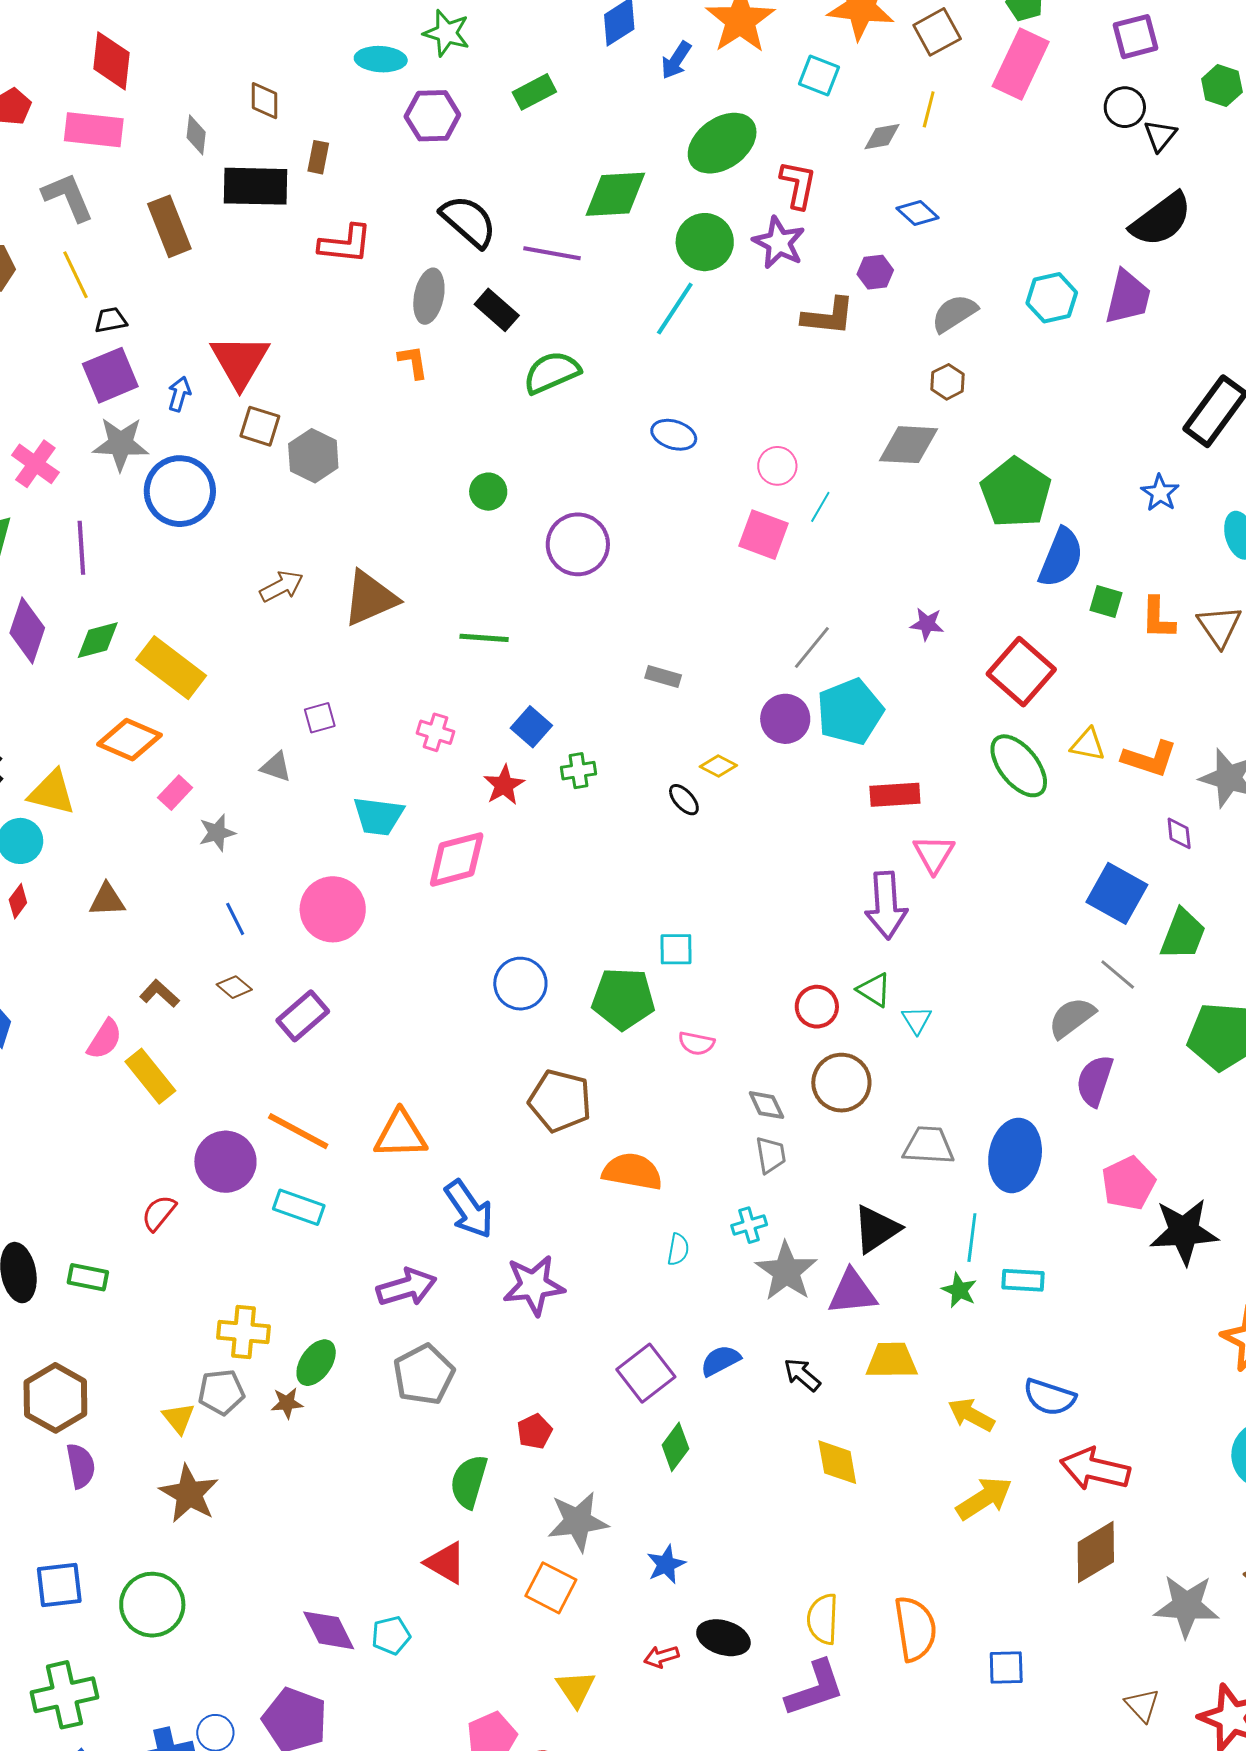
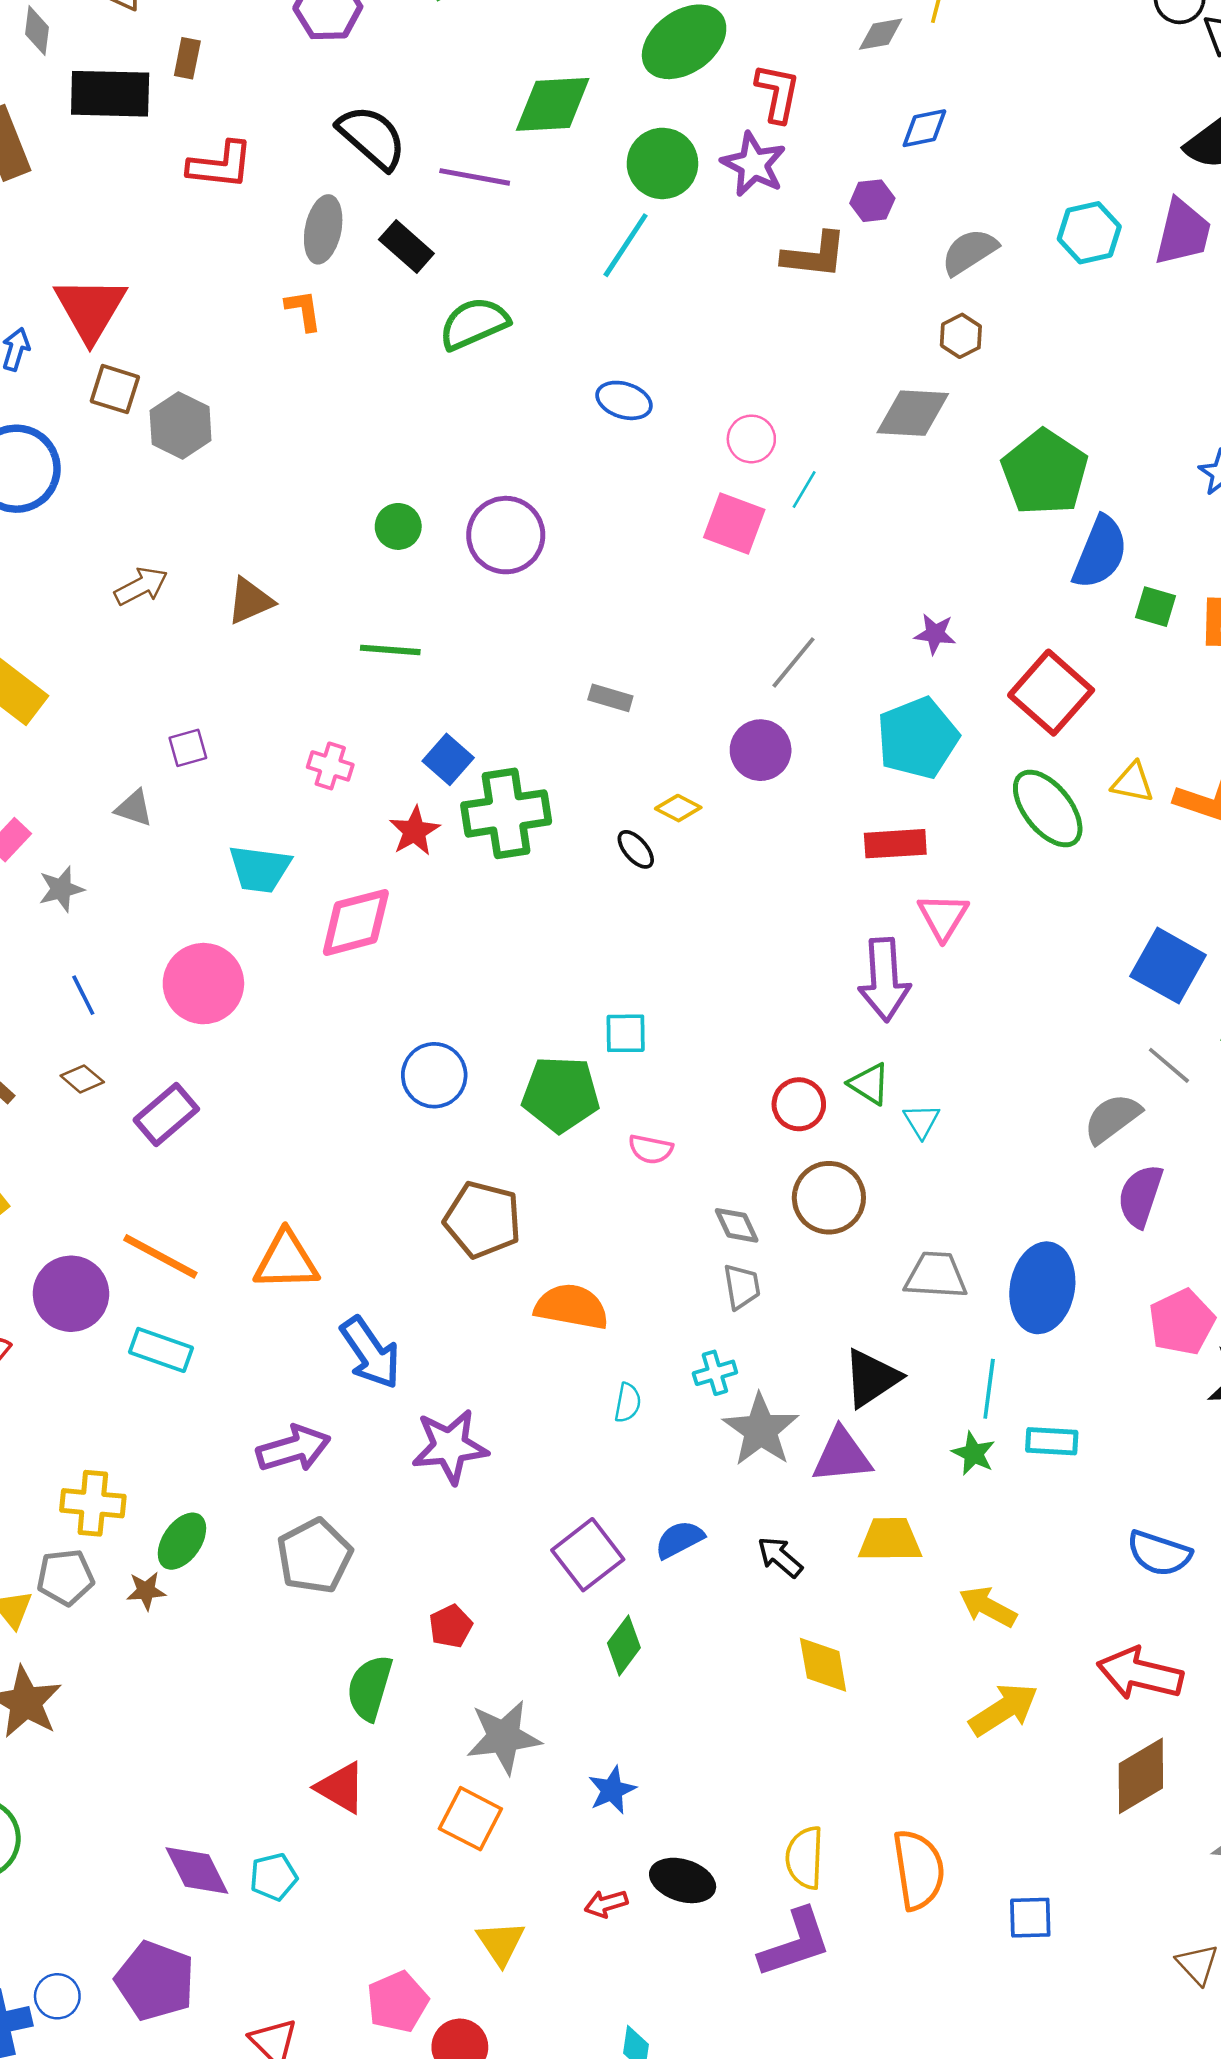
blue diamond: (918, 213) -> (924, 128), turned -54
green circle: (488, 492) -> (398, 526), moved
brown triangle: (370, 598) -> (250, 601), size x0.7
cyan pentagon: (850, 712) -> (918, 738), moved
green cross: (578, 771) -> (506, 813), size x2.0
blue semicircle: (1049, 1397) -> (1159, 1553), moved

